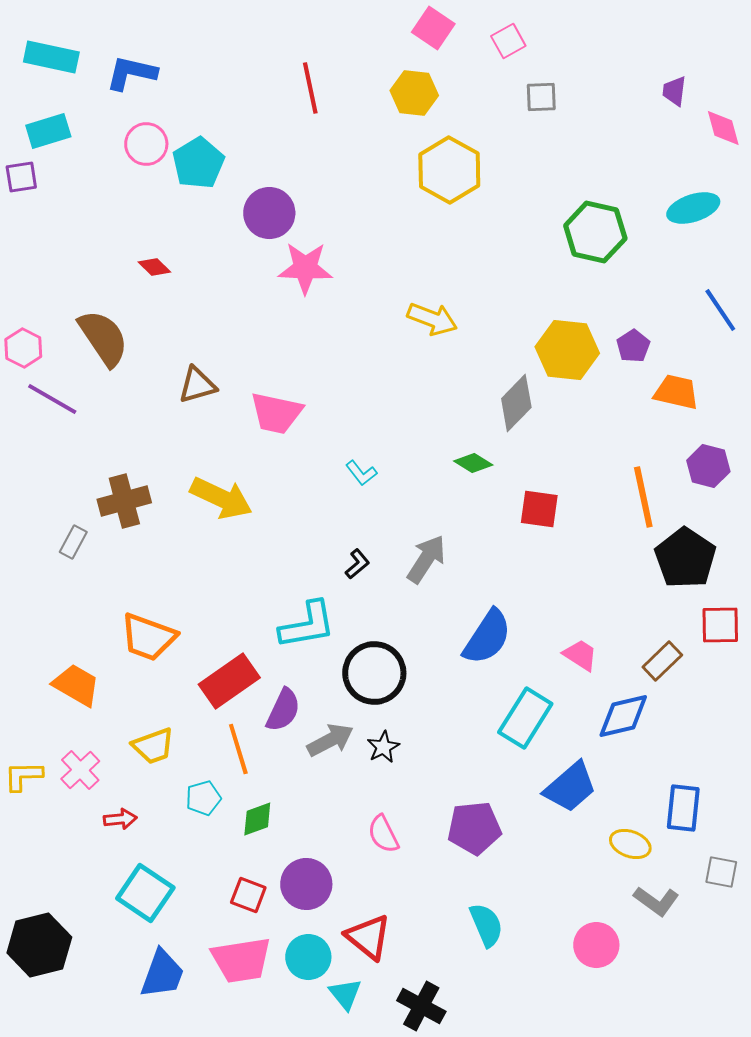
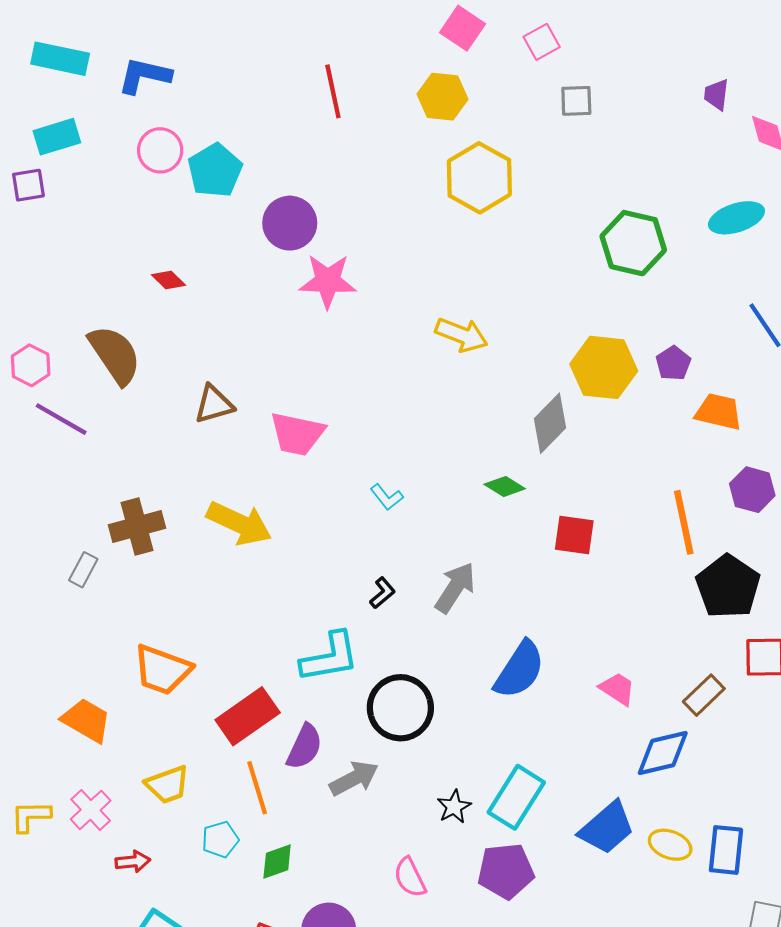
cyan rectangle: (525, 718) -> (516, 797), moved
black star: (383, 747) -> (454, 807), moved
yellow ellipse: (630, 844) -> (670, 845), moved

